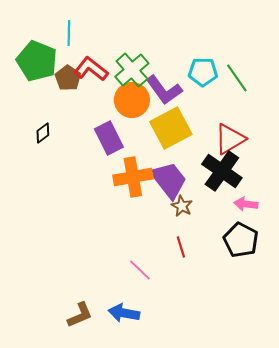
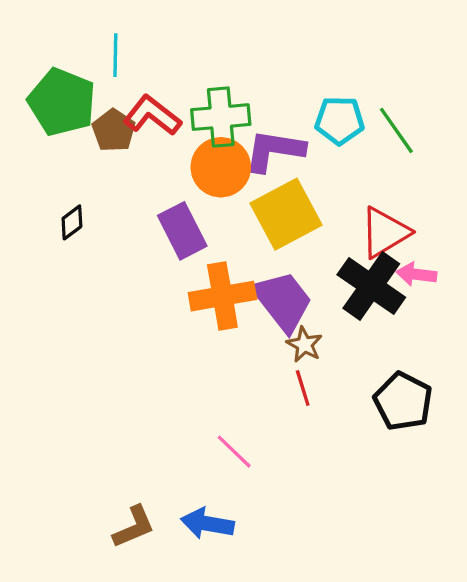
green cross: (132, 70) -> (221, 117), turned 36
purple L-shape: (164, 90) -> (274, 151), turned 135
pink arrow: (246, 204) -> (416, 274), moved
red line: (181, 247) -> (303, 388), moved

